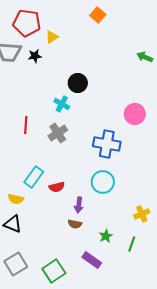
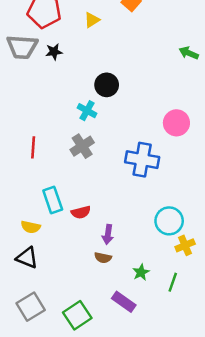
yellow triangle: (52, 37) -> (92, 20), moved
red line: (26, 125) -> (33, 147), moved
cyan rectangle: (34, 177) -> (53, 200), turned -55
cyan circle: (103, 182) -> (169, 221), moved

